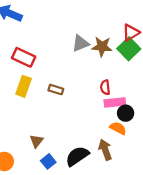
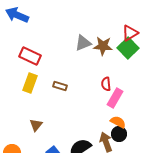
pink rectangle: (115, 102) -> (115, 98), turned -54
black circle: (126, 113) -> (119, 134), moved
brown triangle: (36, 141) -> (36, 125), moved

